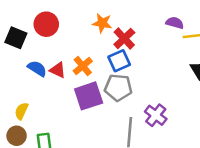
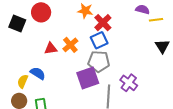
blue semicircle: (37, 69) -> (38, 73), moved
red triangle: (58, 70) -> (51, 48), turned -32
purple square: (89, 96) -> (88, 78), moved

